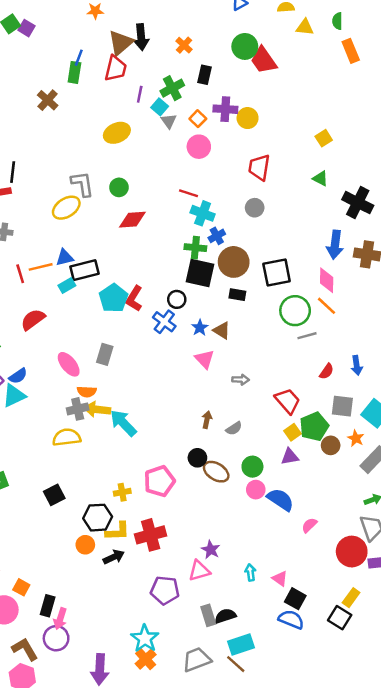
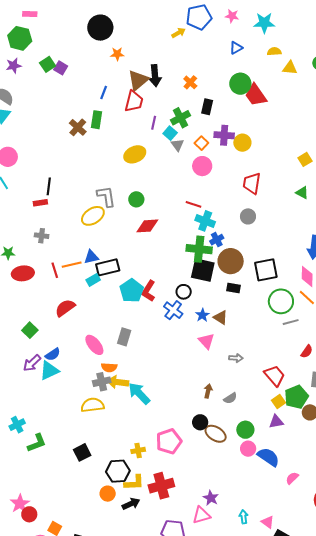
green rectangle: (74, 72) -> (97, 120), moved
green cross: (195, 248) -> (199, 249), size x1.4

